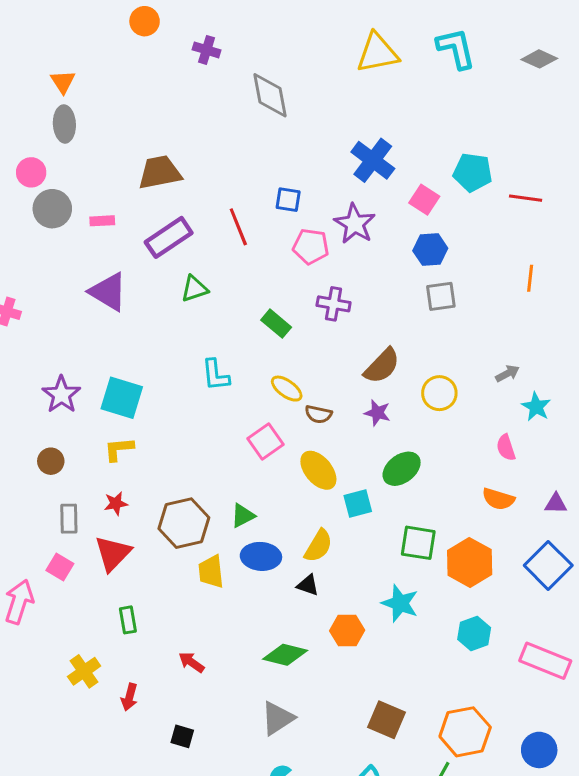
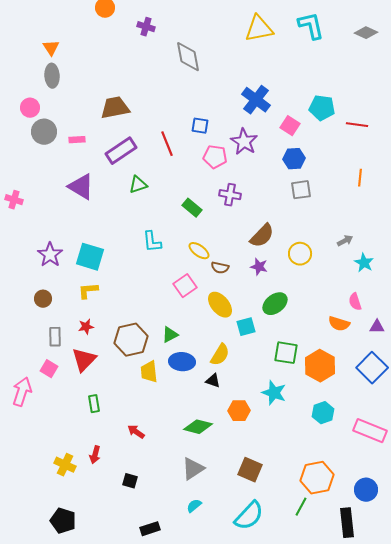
pink semicircle: (506, 448) -> (355, 302), moved
yellow cross: (84, 671) -> (65, 465), moved, turned -30
brown square: (386, 720) -> (250, 470), moved

